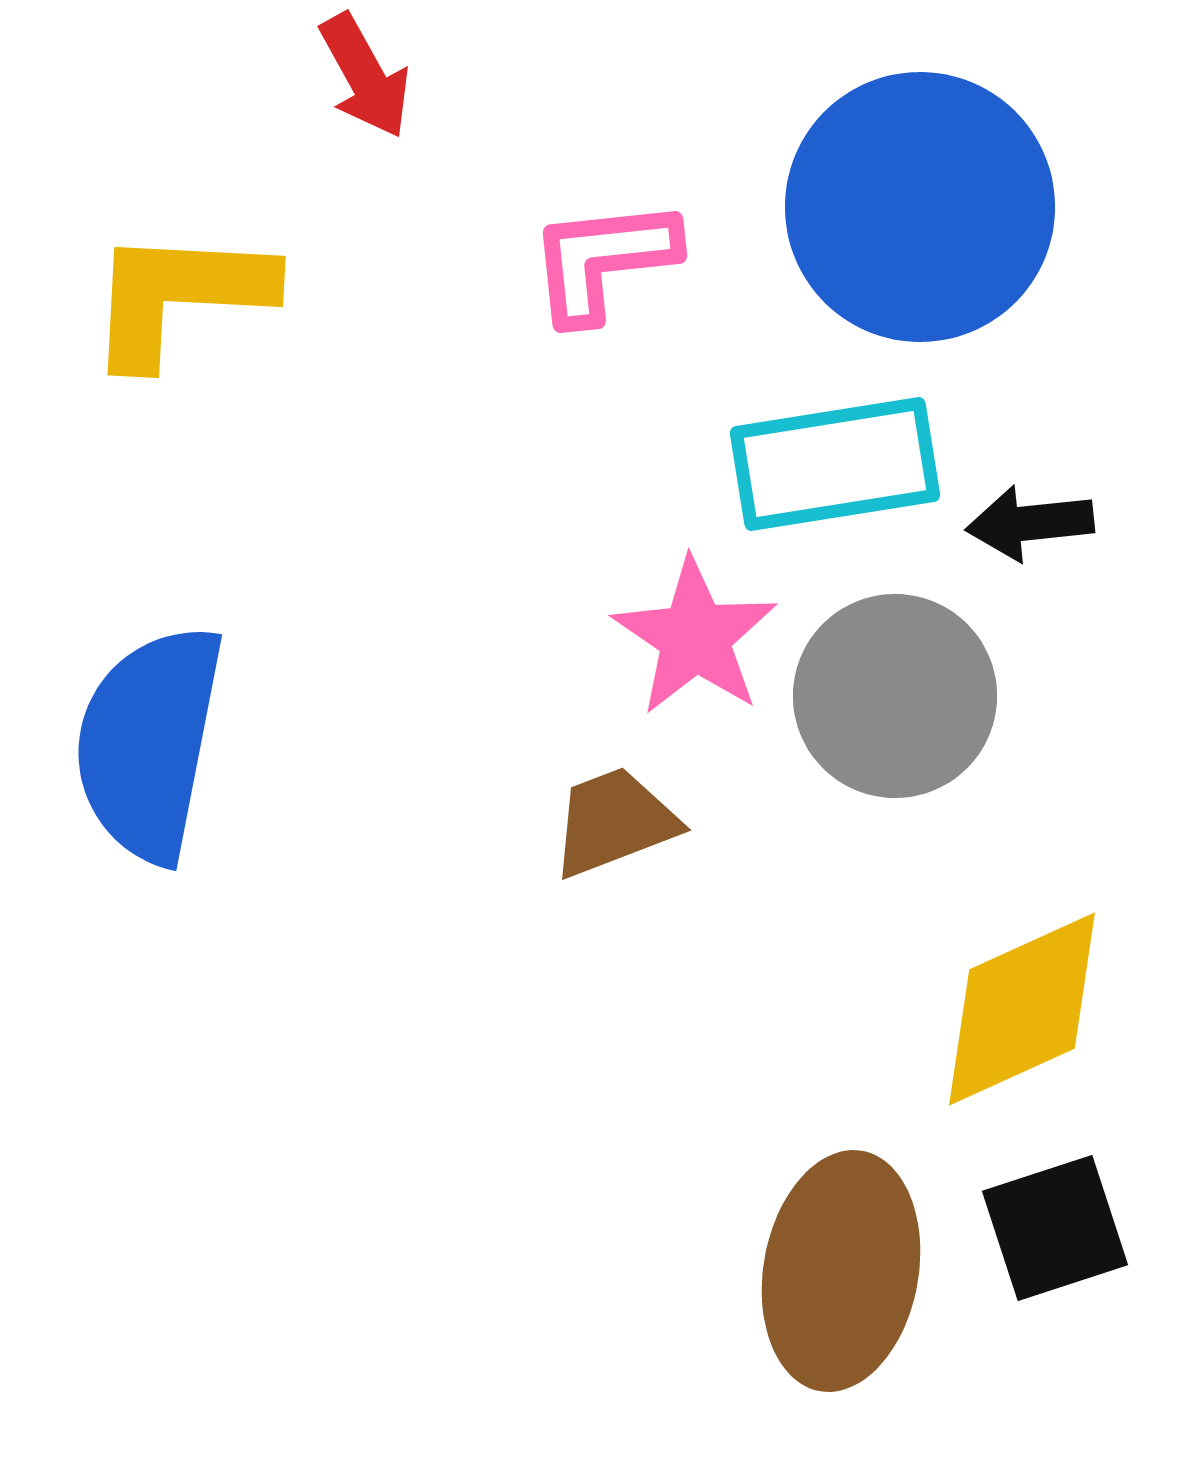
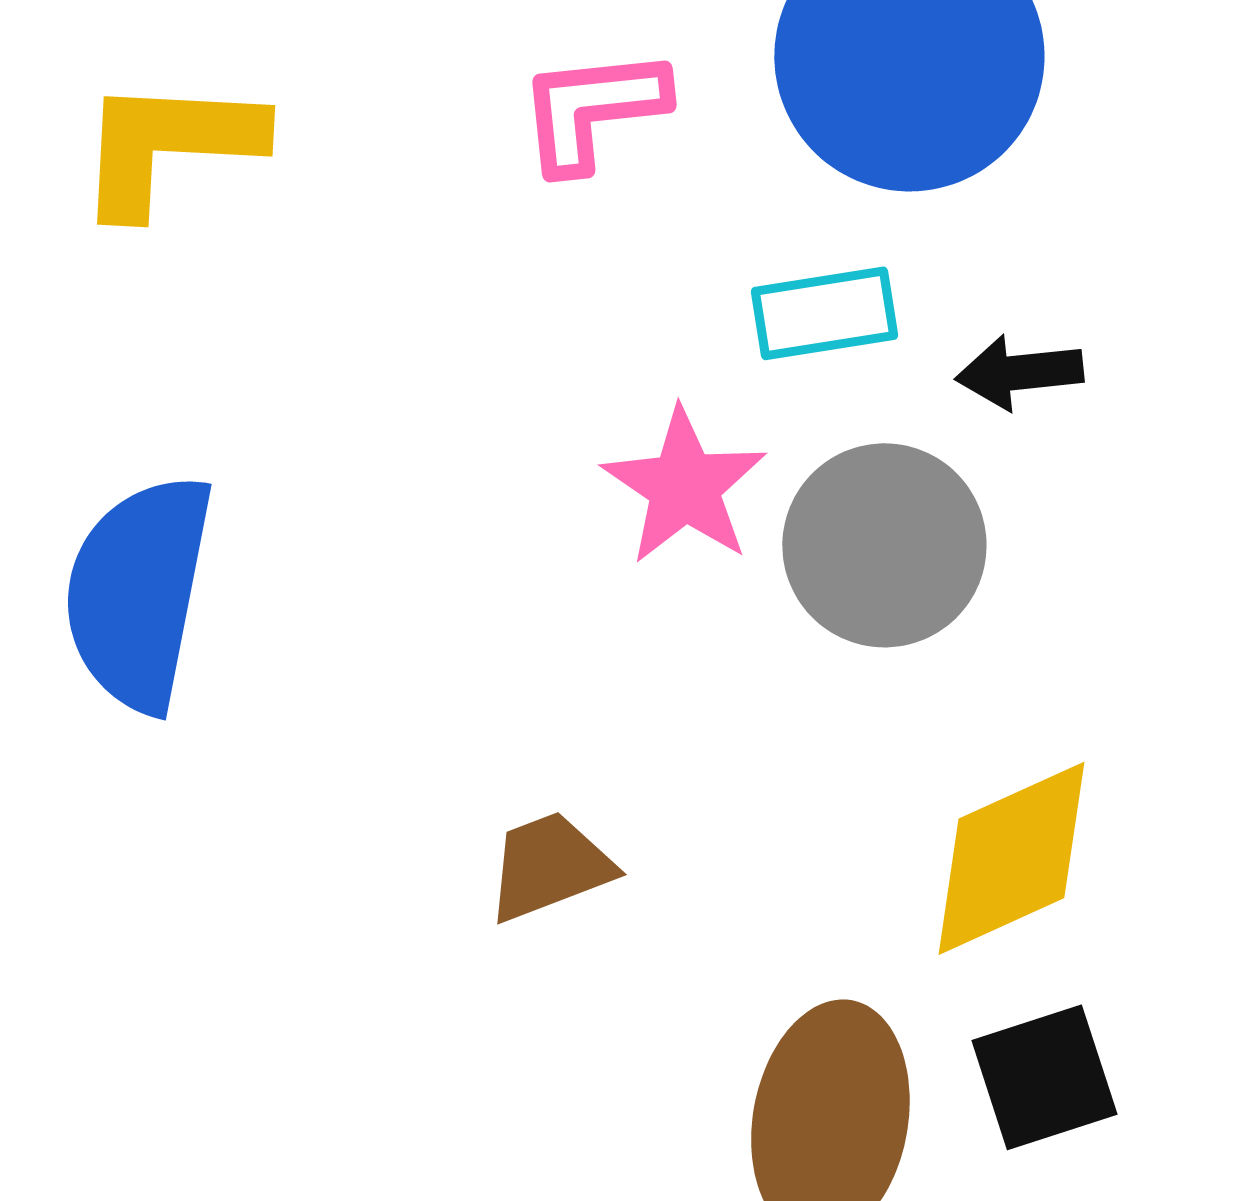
cyan rectangle: (835, 464) -> (824, 313), size x0.7
brown trapezoid: (614, 822) -> (549, 866), moved

